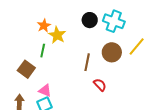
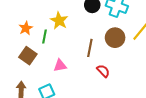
orange star: (44, 26) -> (26, 28), moved
pink triangle: (45, 91) -> (60, 66), moved, turned -32

